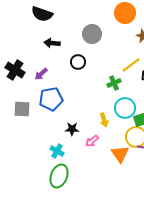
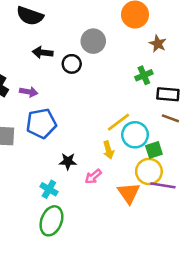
black circle: (78, 62) -> (72, 64), moved
yellow line: (131, 65) -> (119, 122), moved
purple arrow: (41, 74) -> (29, 92), turned -128
green cross: (114, 83) -> (144, 75), moved

